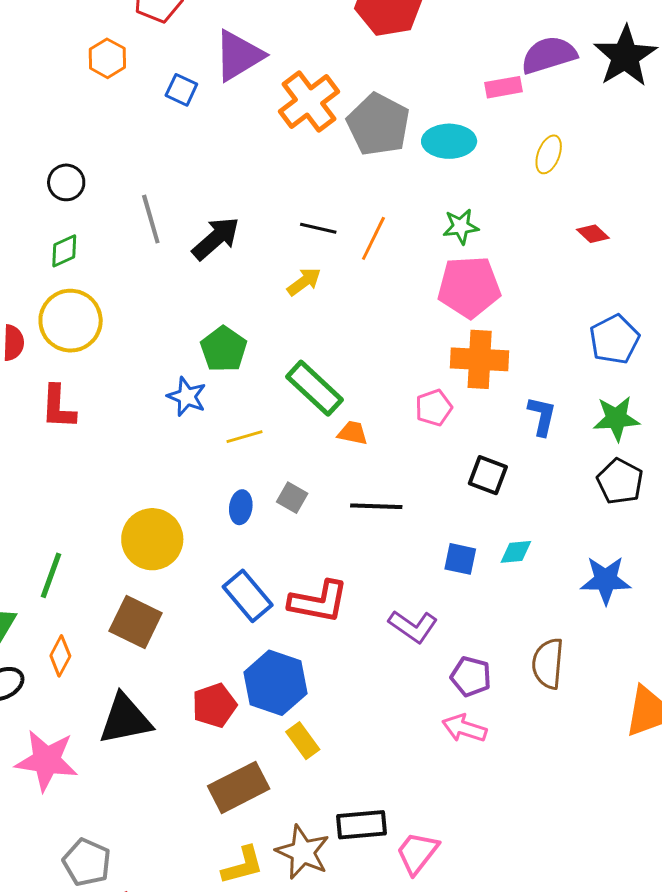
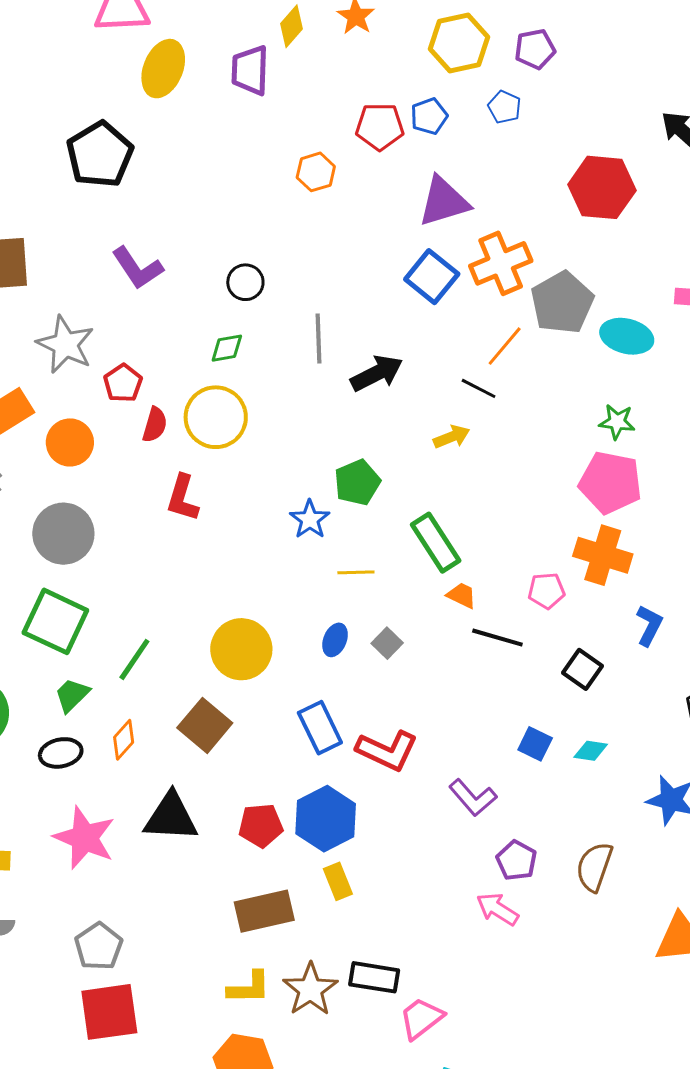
blue square: (181, 90) -> (432, 277), moved, size x1.6
orange line: (373, 238) -> (505, 346), moved
black line: (376, 506) -> (497, 638), moved

